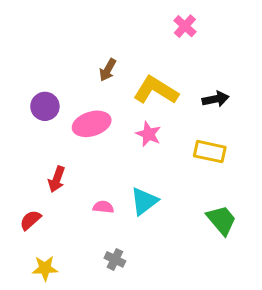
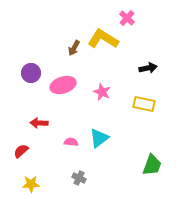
yellow L-shape: (156, 90) -> (103, 39), moved
red arrow: (57, 179) -> (39, 123), turned 72
green trapezoid: (221, 220) -> (152, 165), moved, turned 60

